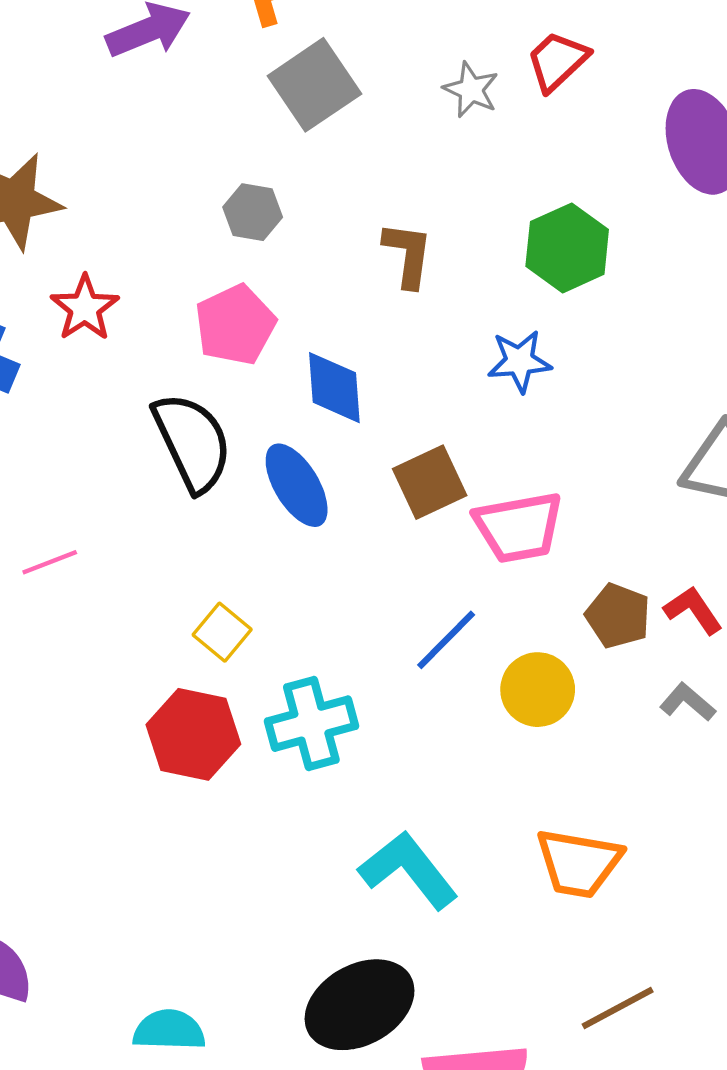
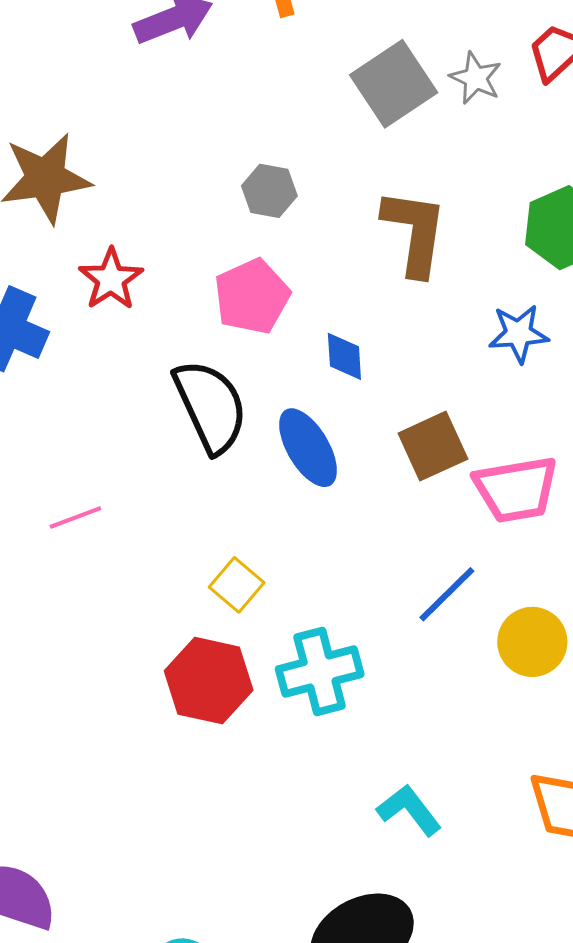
gray square: (314, 85) -> (394, 84), moved
brown L-shape: (408, 255) -> (415, 232), size x1.4
blue diamond: (334, 388) -> (344, 356), size x0.7
cyan L-shape: (408, 870) -> (409, 810), size x0.7

